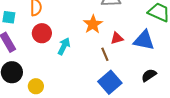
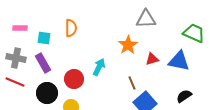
red circle: (42, 33) -> (74, 79), moved
brown line: (105, 54) -> (132, 83), moved

